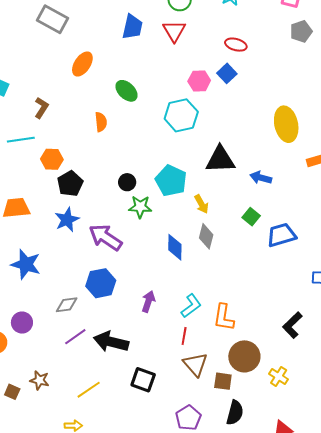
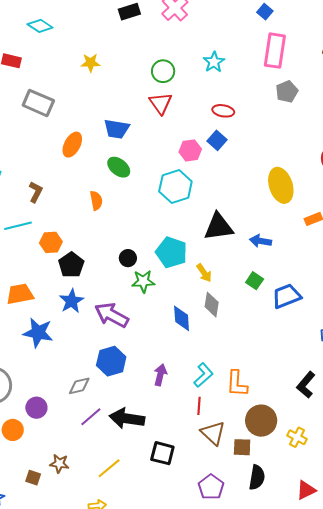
blue trapezoid: (132, 27) -> (117, 129), moved, turned 92
blue star: (26, 264) -> (38, 333), moved

